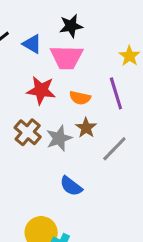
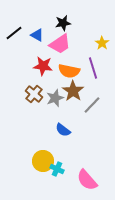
pink trapezoid: (67, 57) -> (60, 44), turned -35
orange semicircle: (80, 98) -> (69, 71), size x1.5
brown star: (86, 128) -> (73, 91), size x1.5

